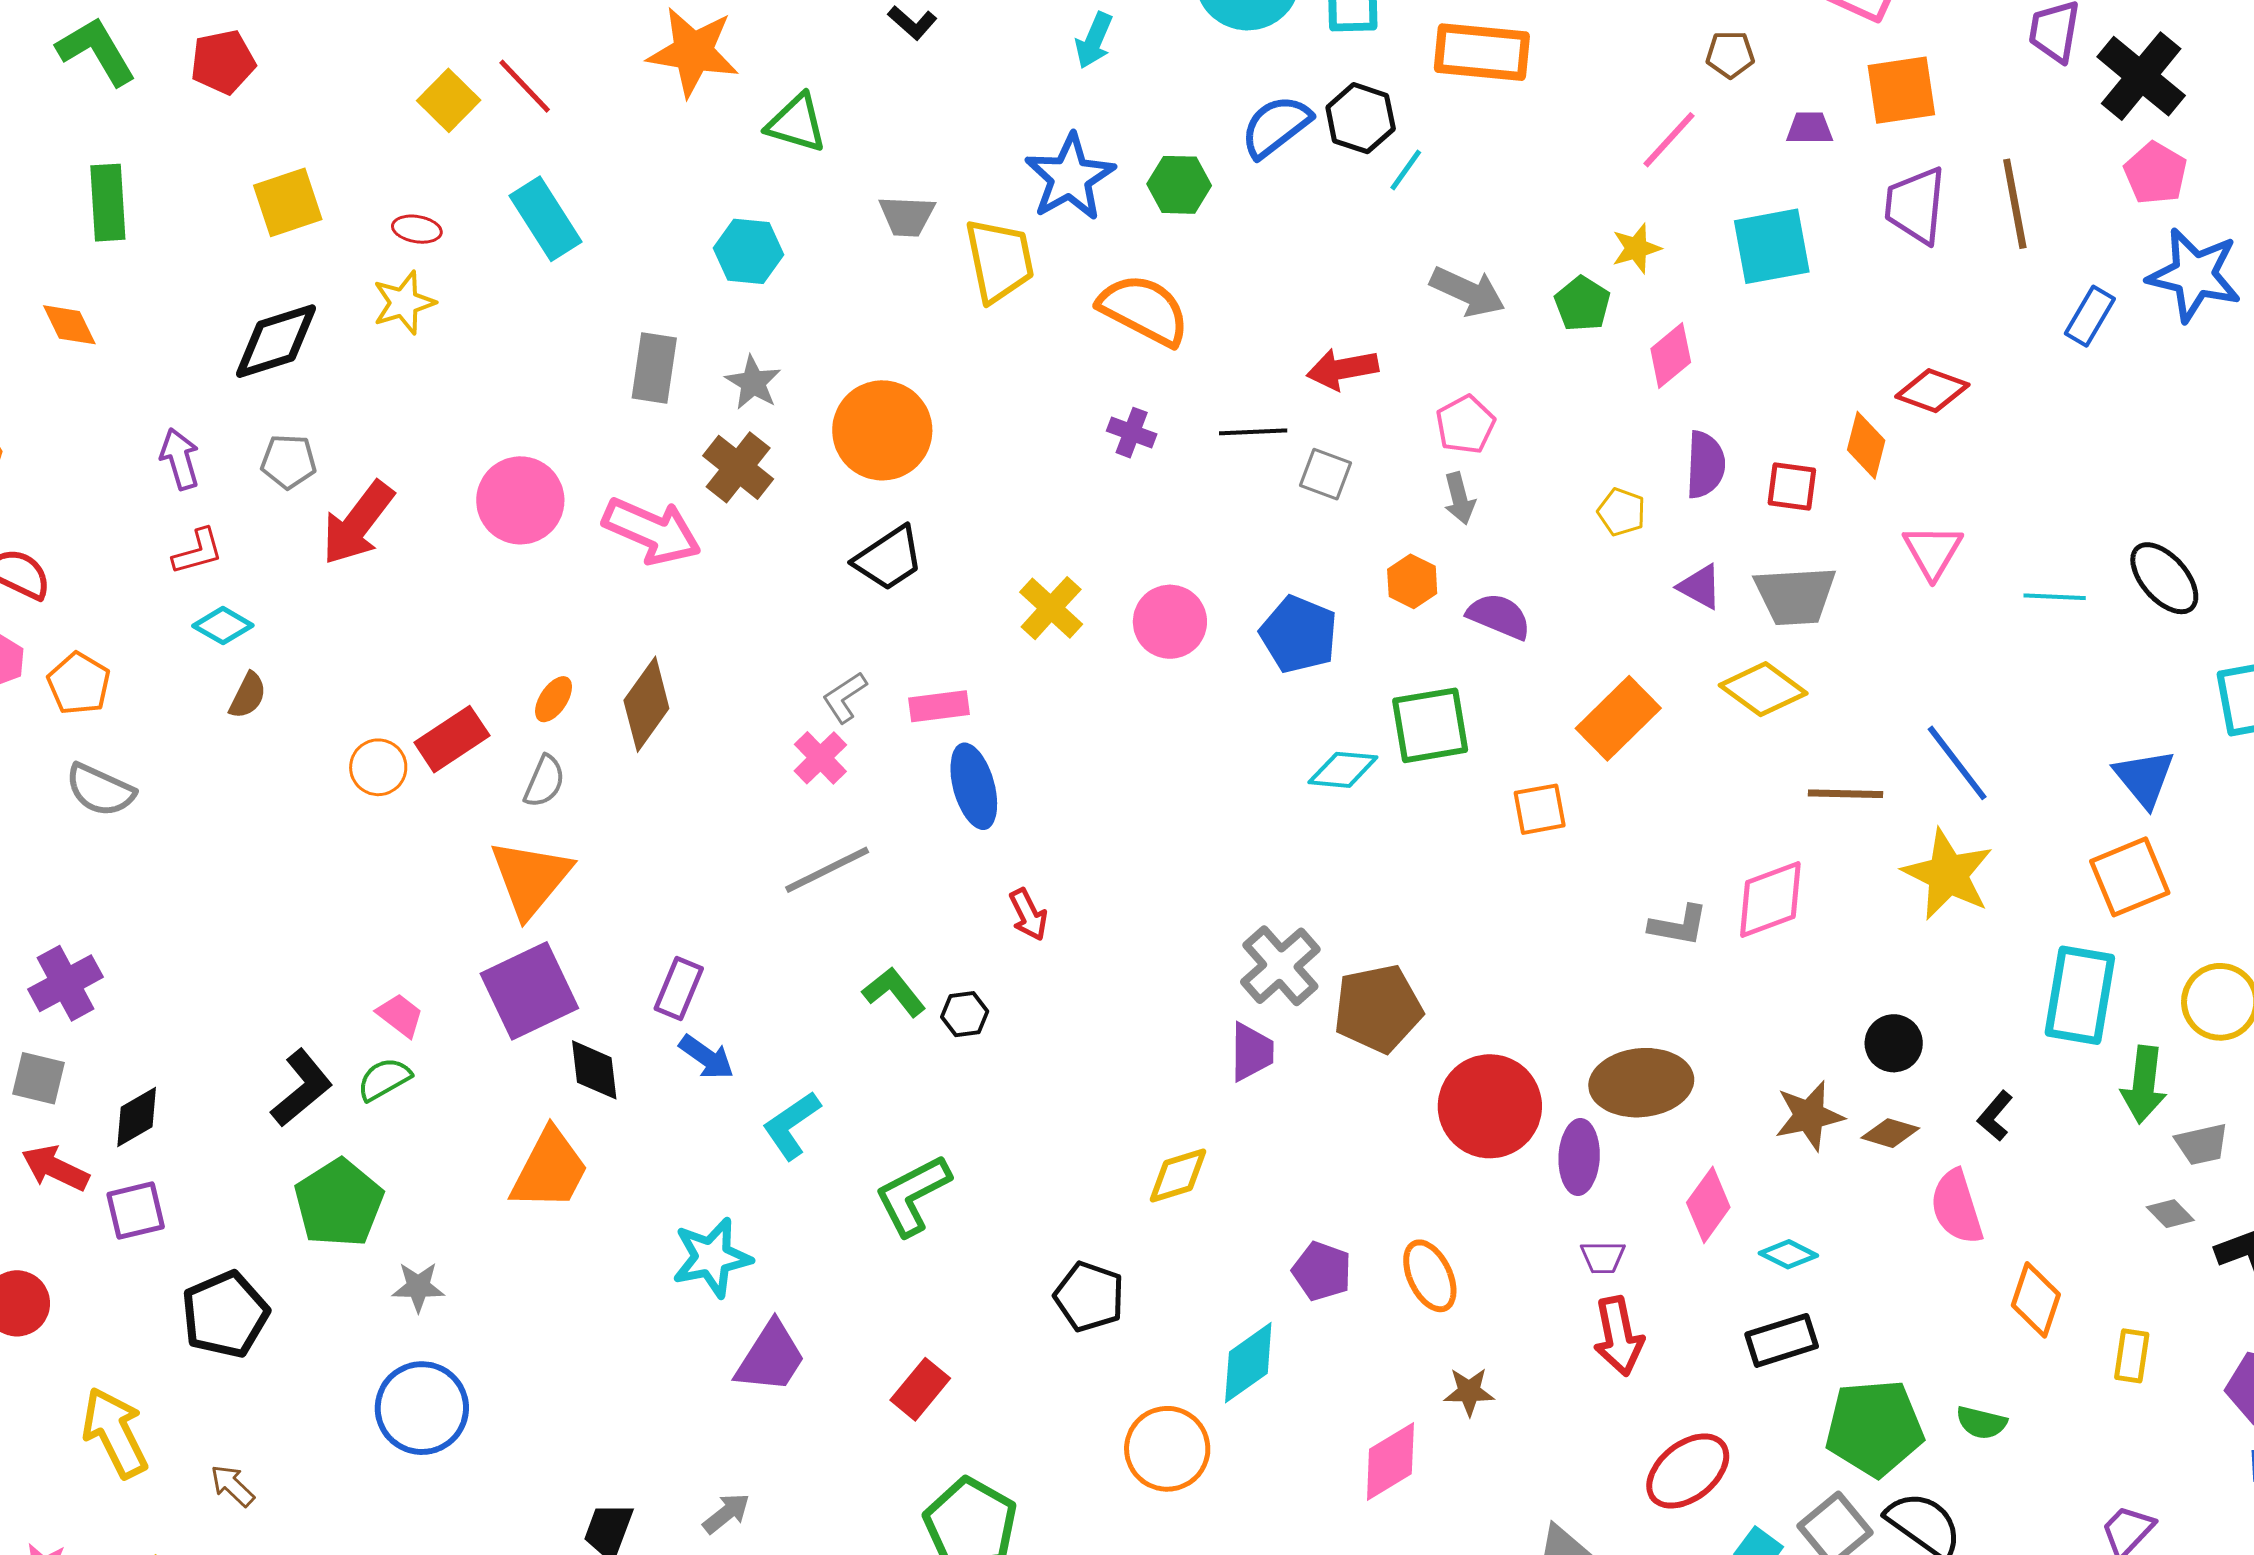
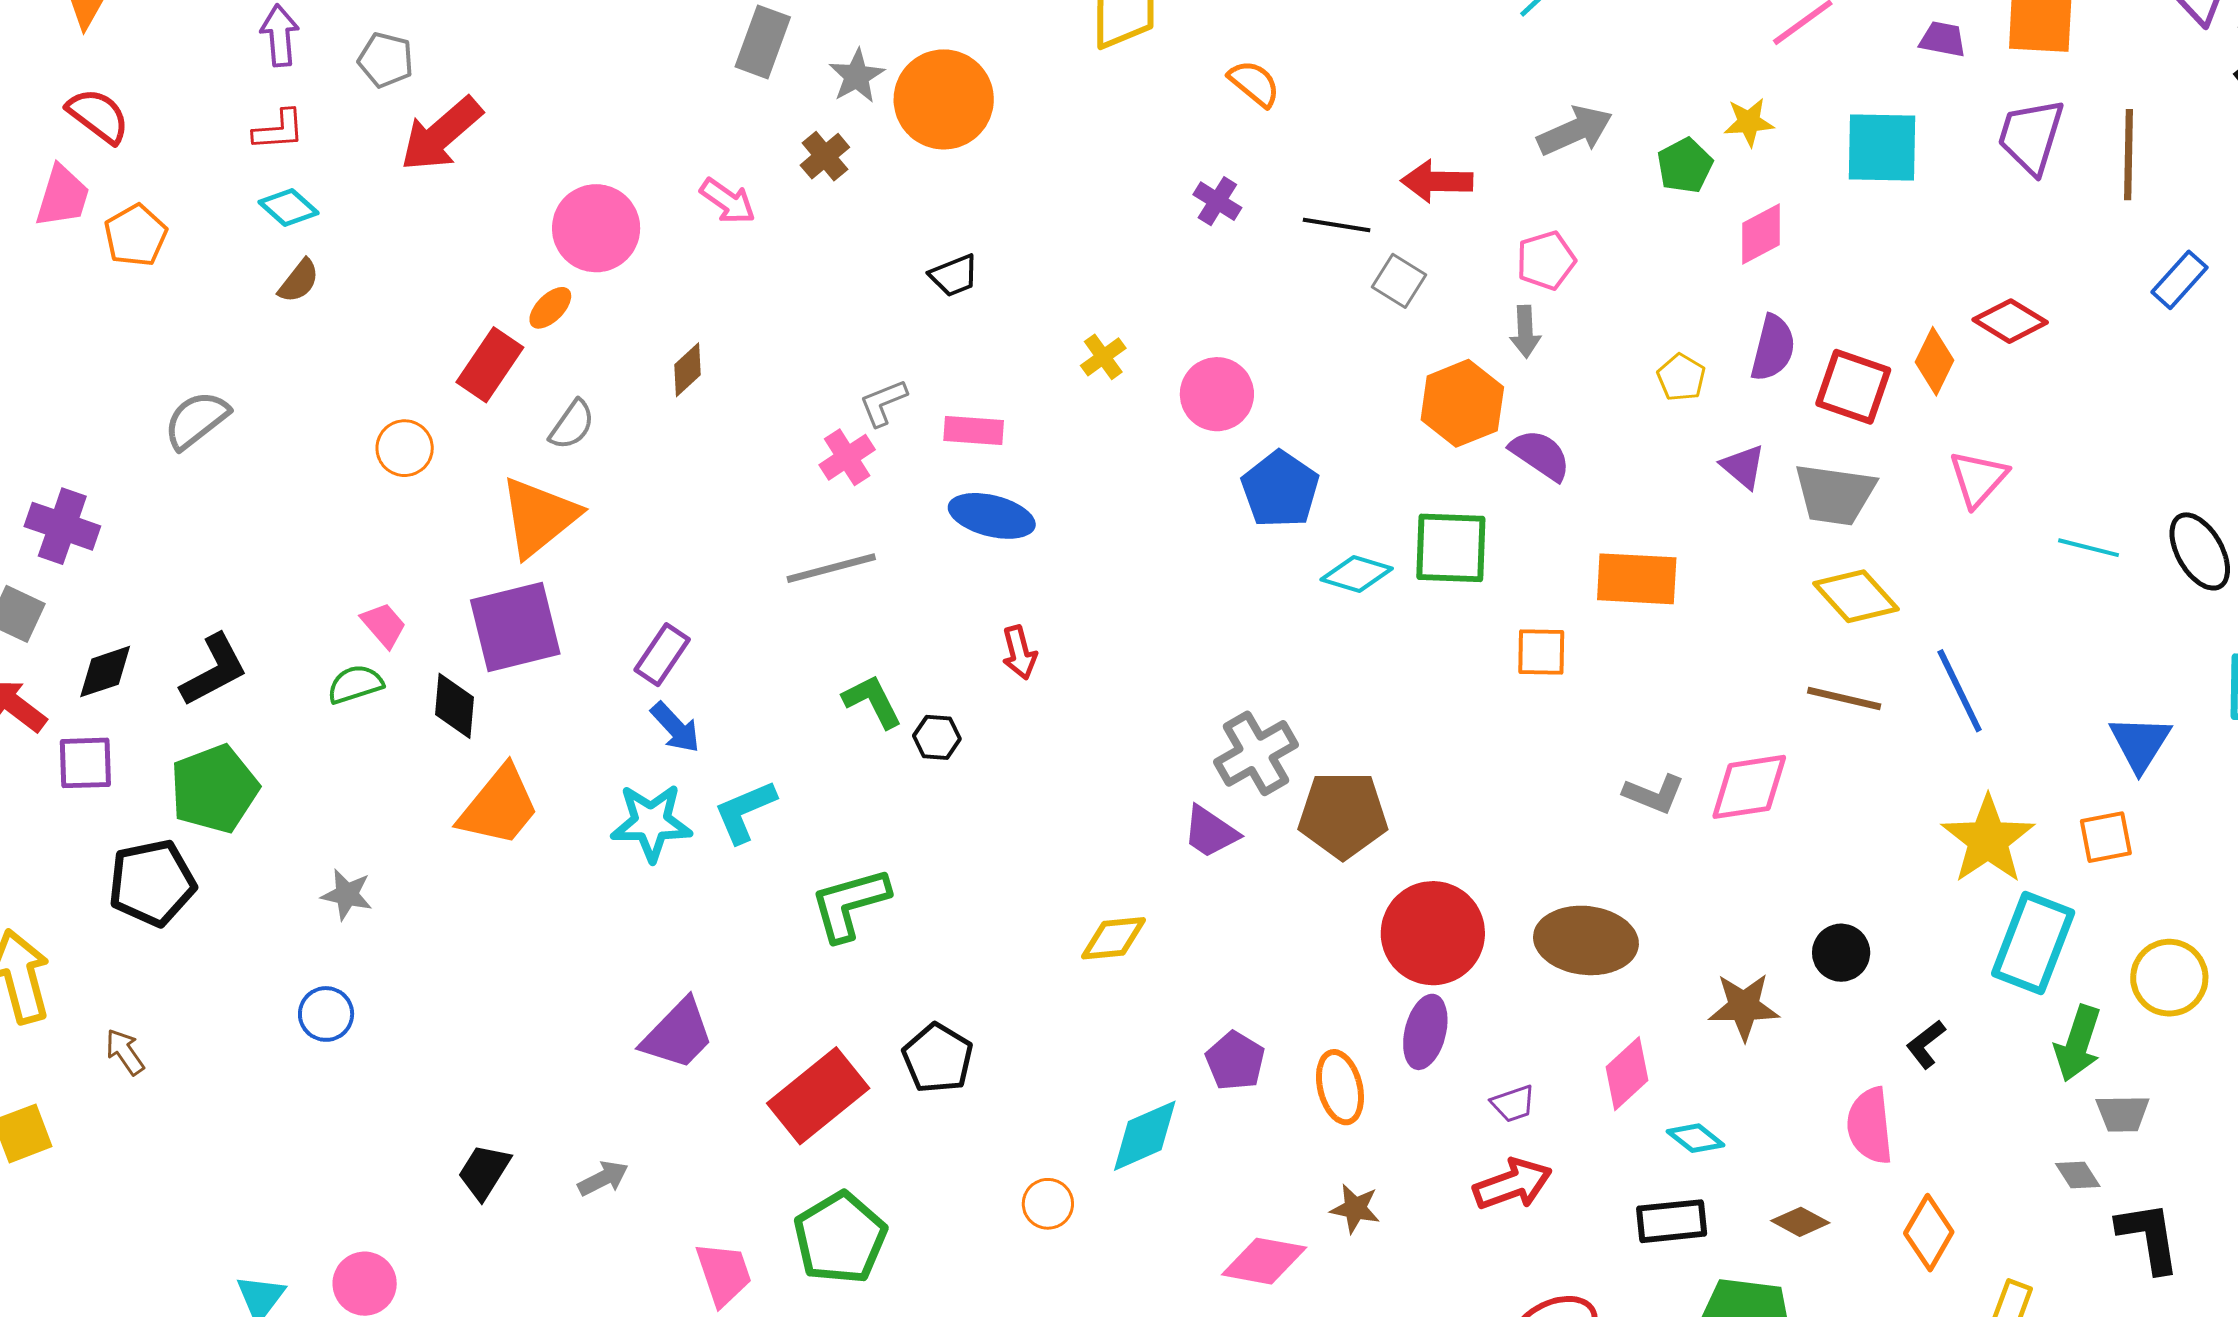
gray arrow: (1468, 292) -> (1575, 131), turned -60
orange semicircle: (1144, 310) -> (1254, 83), size x0.6
orange circle: (882, 430) -> (944, 99), moved
brown cross: (738, 467) -> (825, 156), size x0.7
red square: (1792, 486) -> (1853, 387), size x1.4
pink circle: (520, 500) -> (596, 228), moved
pink arrow: (652, 531) -> (728, 201), size x0.6
black trapezoid: (889, 558) -> (954, 276), size x0.7
orange hexagon: (1412, 581) -> (1462, 403), size x1.6
yellow cross: (1051, 608) -> (1103, 357), size x0.7
blue pentagon: (1299, 634) -> (1280, 489), moved
yellow diamond: (1763, 689) -> (1856, 596), moved
orange ellipse: (554, 699) -> (550, 308), moved
brown diamond: (646, 704) -> (688, 370), size x0.6
orange rectangle: (1618, 718) -> (1637, 579), turned 36
red rectangle: (452, 739) -> (490, 365), turned -34
orange circle: (378, 767) -> (405, 448), moved
blue ellipse: (974, 786) -> (992, 516), turned -72
gray semicircle: (100, 790) -> (196, 420), moved, turned 106
yellow star: (1948, 874) -> (1988, 840), moved
orange square: (2130, 877) -> (2106, 837), size x0.7
purple cross: (66, 983) -> (62, 526), turned 36
purple trapezoid: (1252, 1052) -> (1210, 832), turned 112
black diamond: (594, 1070) -> (454, 706), moved
black L-shape: (302, 1088) -> (214, 670), moved
brown diamond: (1890, 1133) -> (1800, 1222), moved
purple ellipse: (1579, 1157) -> (1425, 1032), moved
green pentagon: (339, 1203) -> (214, 789), moved
purple trapezoid: (1603, 1257) -> (1513, 1104), turned -30
cyan star: (712, 1258) -> (651, 822), moved
black pentagon: (1089, 1297) -> (938, 1058), moved
red arrow: (1618, 1336) -> (1513, 1184), turned -110
red rectangle: (920, 1389) -> (818, 1096), size x1.6
blue circle: (422, 1408) -> (326, 1014), size x0.6
orange circle: (1167, 1449) -> (1048, 1204), size x0.6
pink diamond: (1390, 1461) -> (1264, 1261), turned 30

